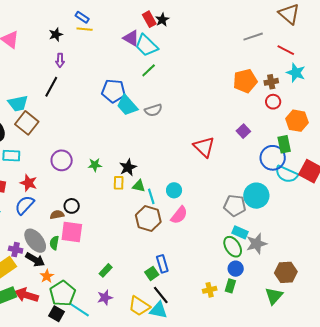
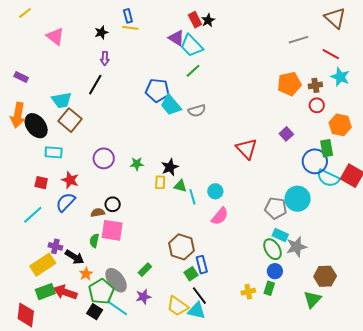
blue rectangle: (82, 17) -> (128, 16), turned 40
brown hexagon: (148, 218) -> (181, 247), moved
gray ellipse: (35, 241) -> (116, 280), moved

